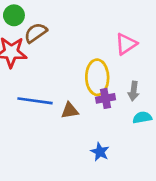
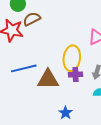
blue line: (35, 101) -> (24, 68), turned -30
brown triangle: (70, 111) -> (48, 79), size x1.6

